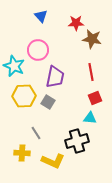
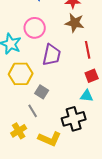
brown star: (92, 39) -> (75, 23), moved
gray square: (48, 102) -> (42, 92), moved
yellow cross: (22, 153) -> (19, 131), turned -35

